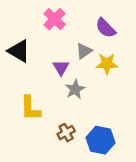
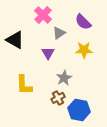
gray triangle: (84, 51) -> (59, 33), moved
gray star: (75, 89) -> (64, 78), moved
brown cross: (66, 133) -> (58, 98), moved

